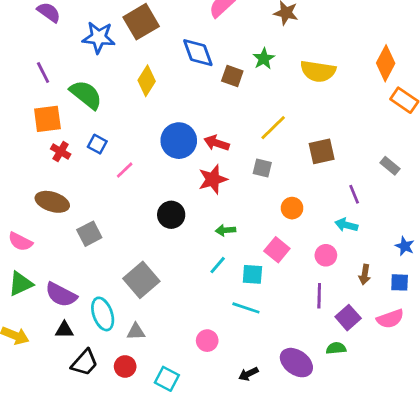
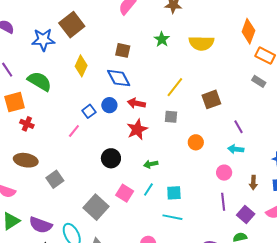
blue diamond: (198, 53) -> (119, 78), moved
brown square: (232, 76) -> (123, 50), moved
blue circle: (179, 141) -> (109, 105), size x0.6
blue square: (97, 144) -> (89, 111), moved, turned 32
gray rectangle: (390, 166) -> (259, 81), moved
pink square: (277, 250) -> (125, 193), moved

